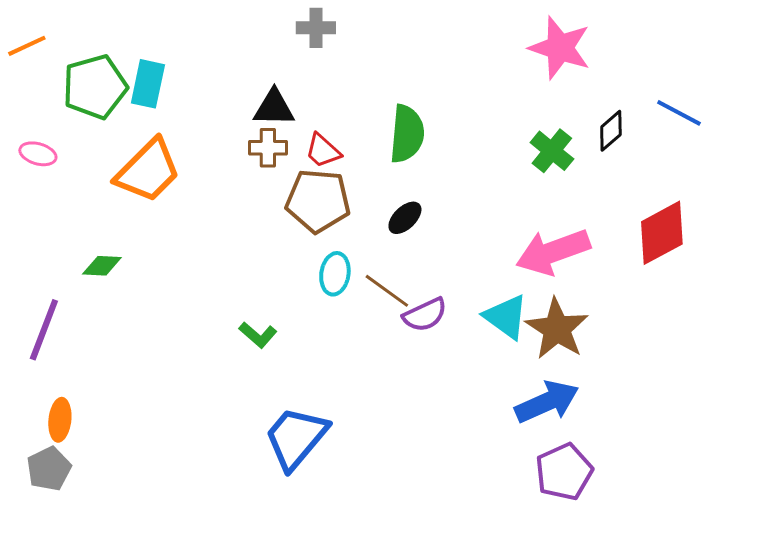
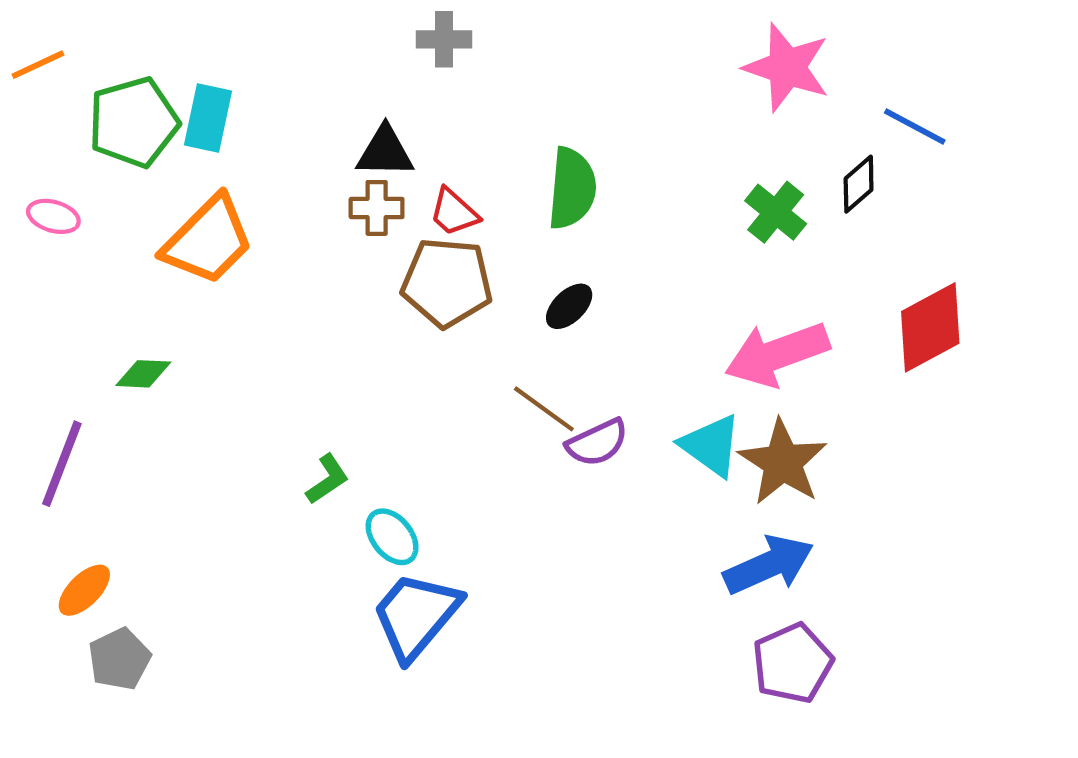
blue line: (679, 113) -> (915, 126), moved
cyan ellipse: (335, 274) -> (392, 537), moved, turned -48
green L-shape: (258, 335) -> (327, 479), moved, turned -75
orange ellipse: (60, 420) -> (84, 590), turned 39
gray pentagon: (49, 469) -> (119, 659), moved

